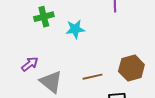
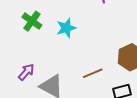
green cross: (44, 17) -> (32, 21), turned -30

